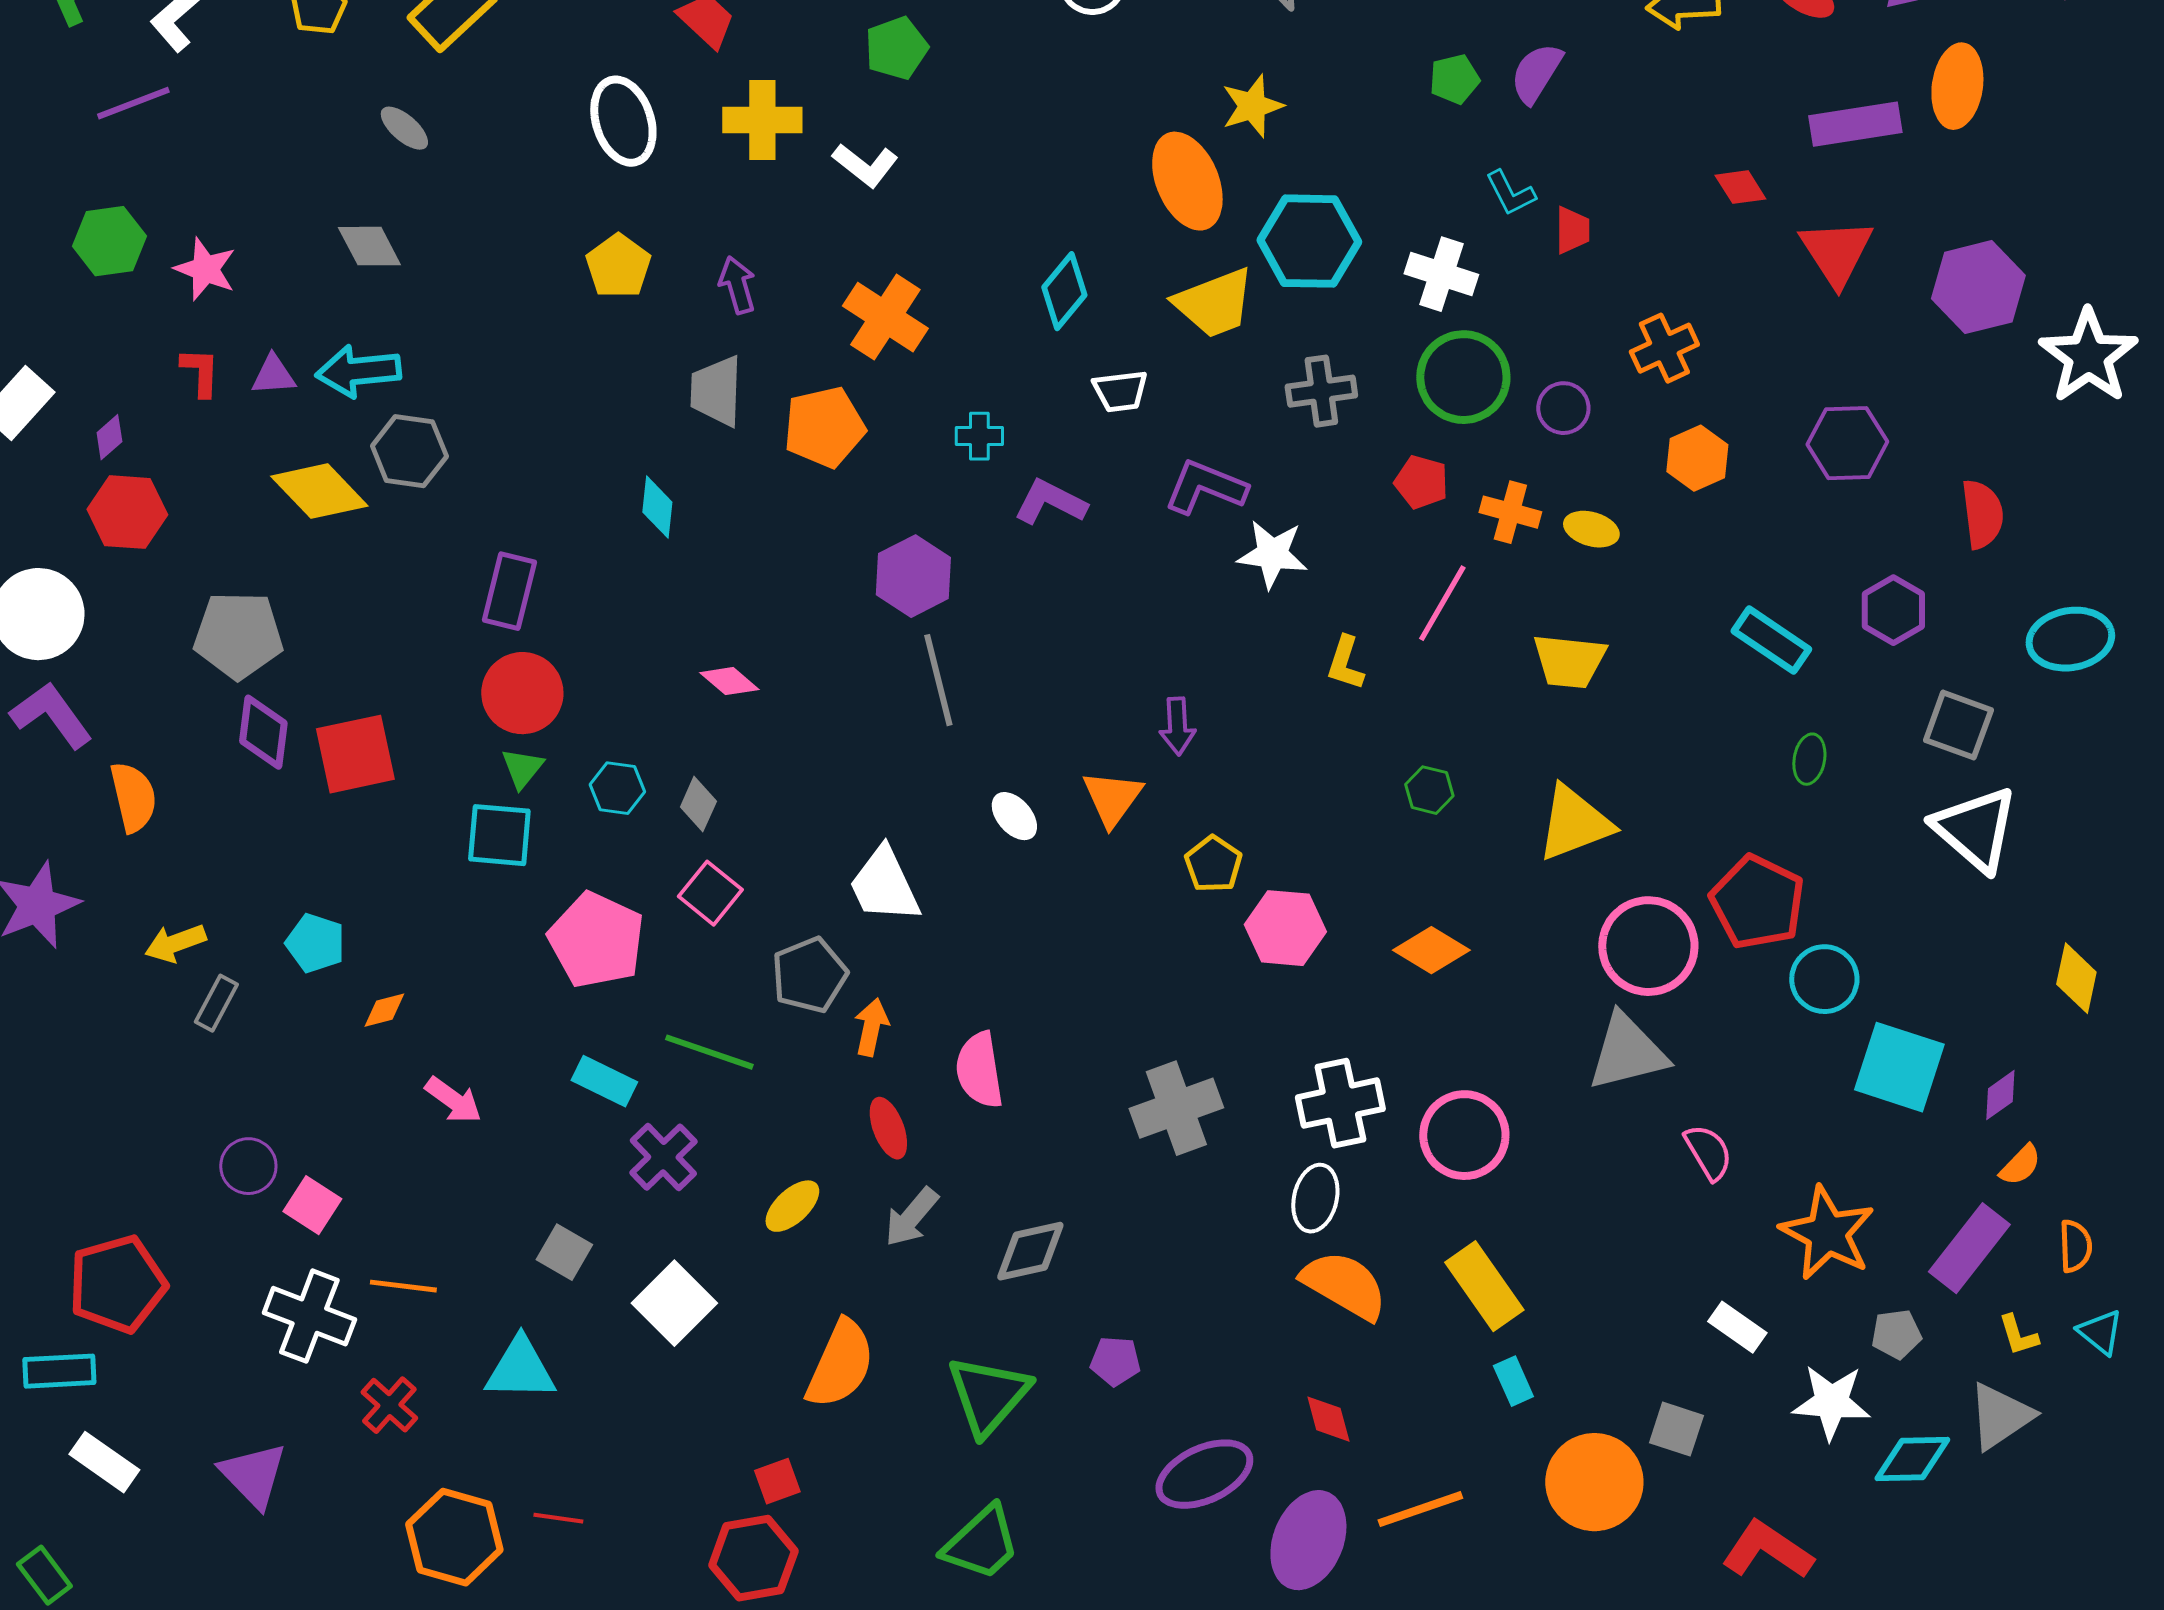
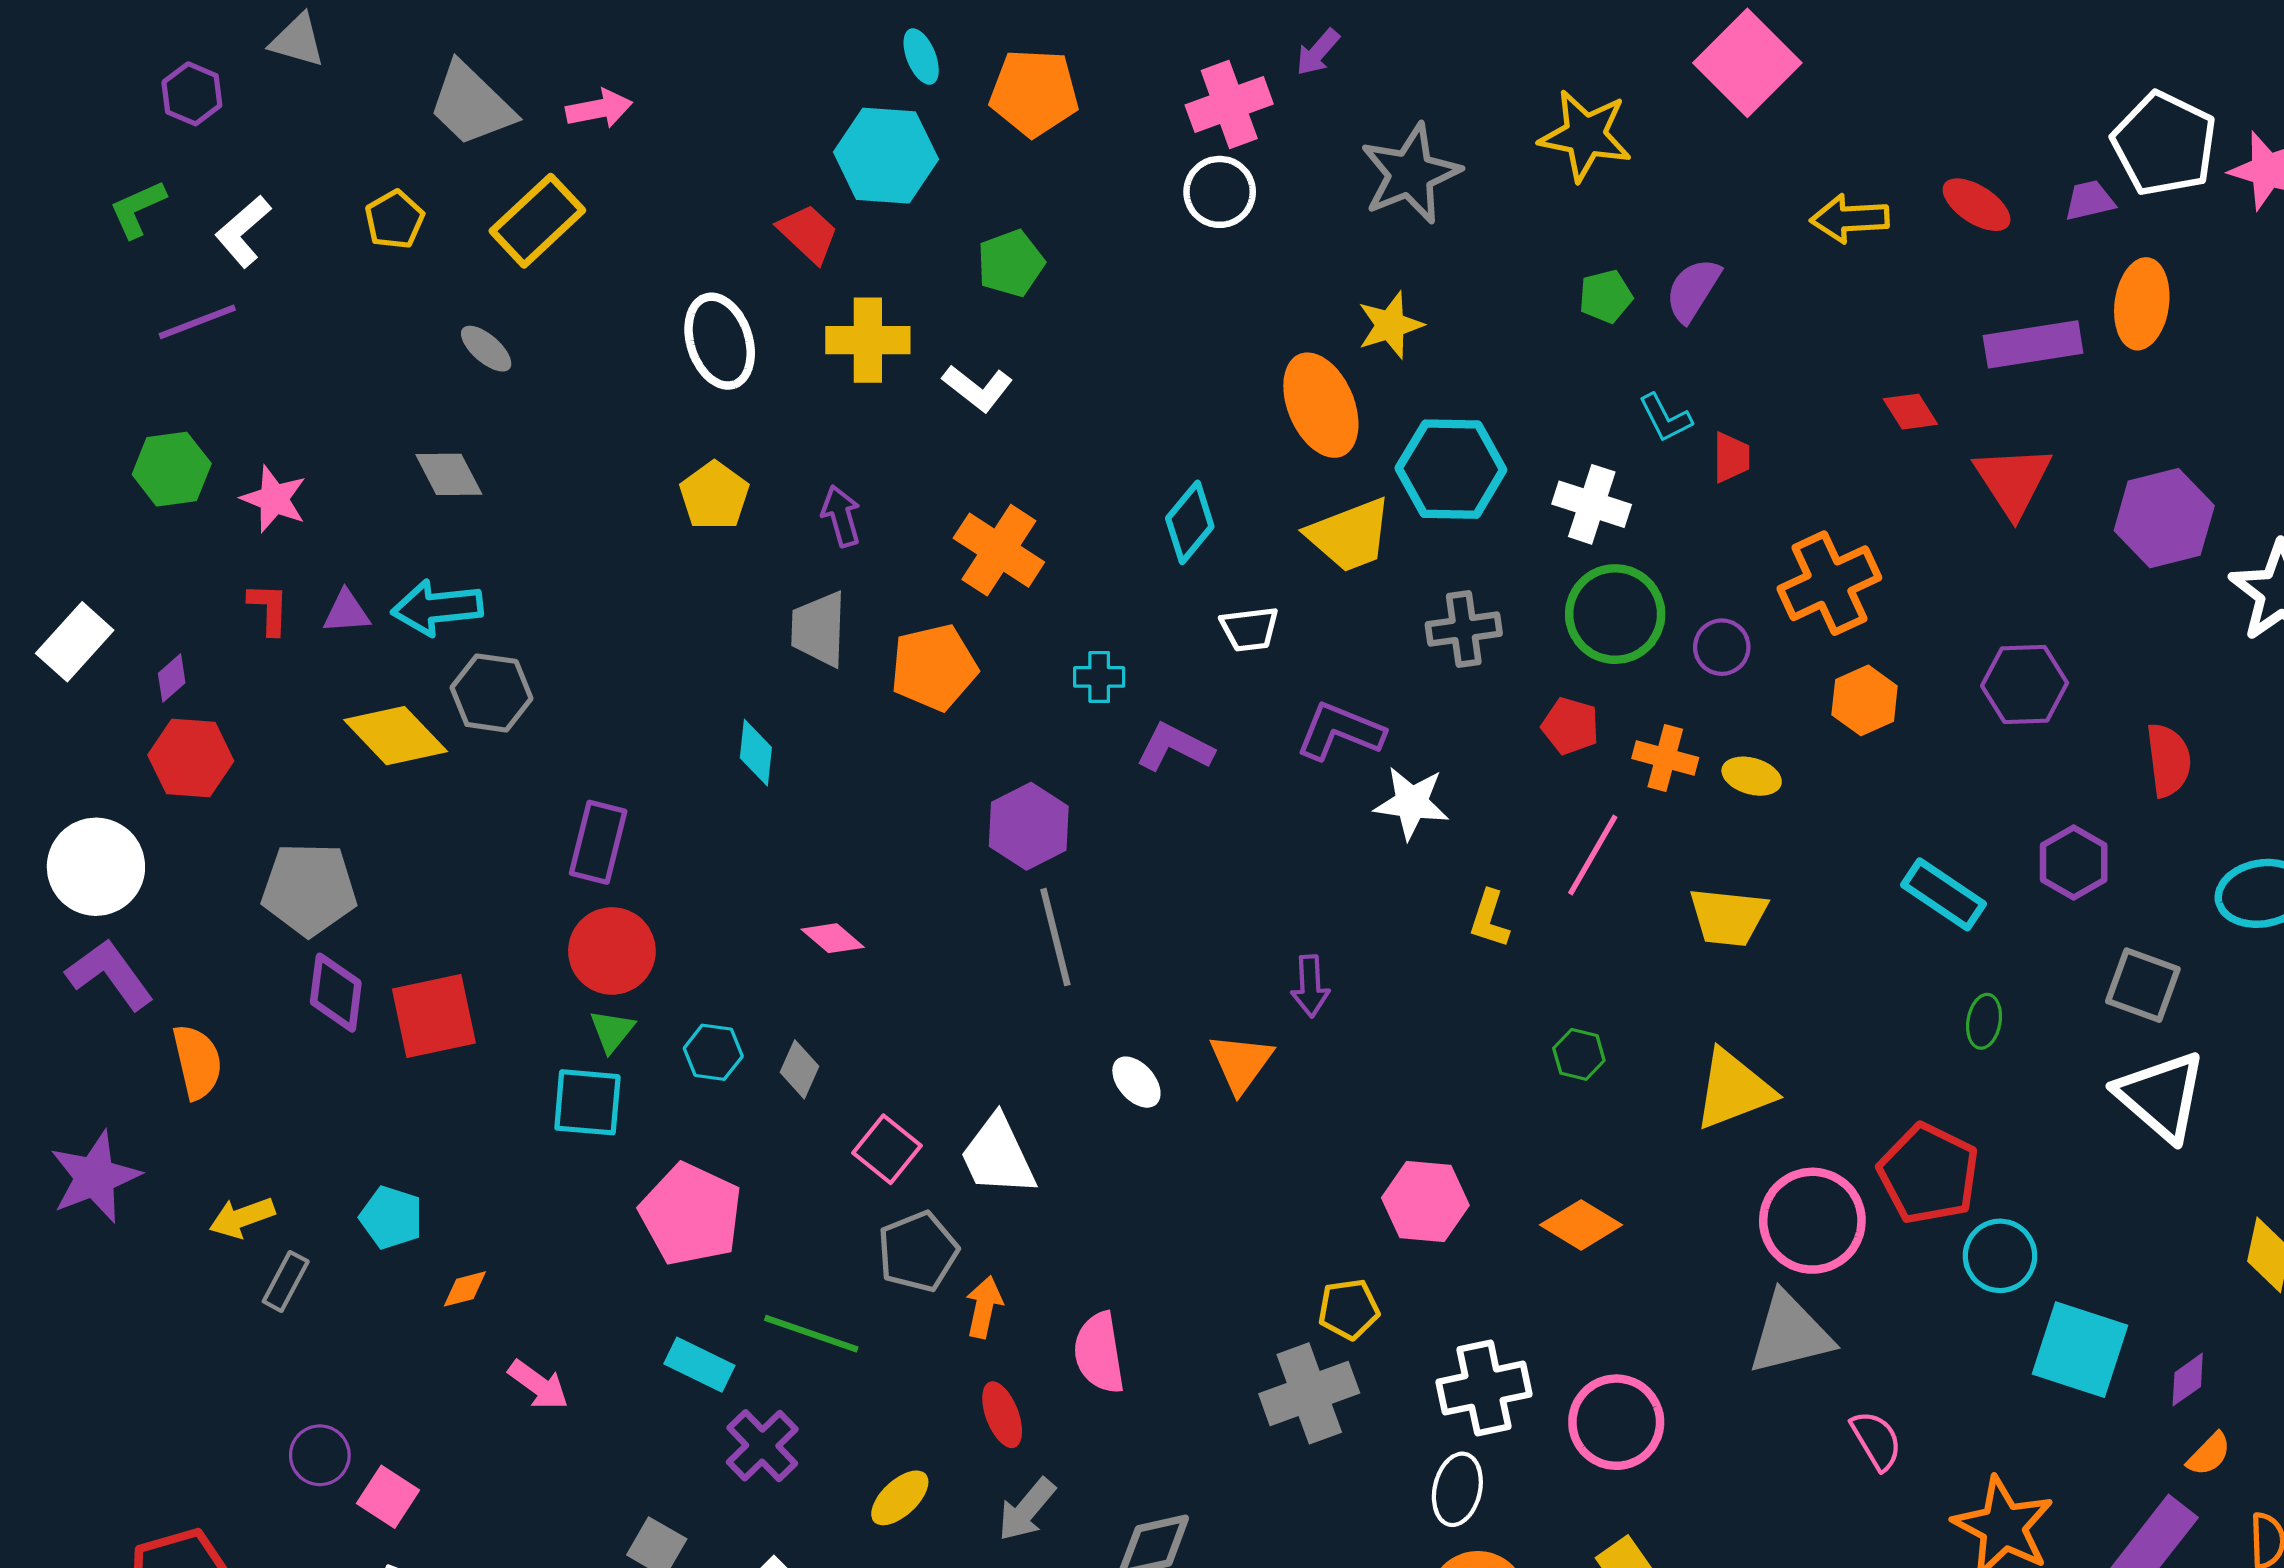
orange cross: (1664, 348) -> (1829, 583), size x1.4
yellow pentagon: (1213, 864) -> (1349, 1309), moved, turned 30
pink square: (710, 893) -> (887, 1149), moved

